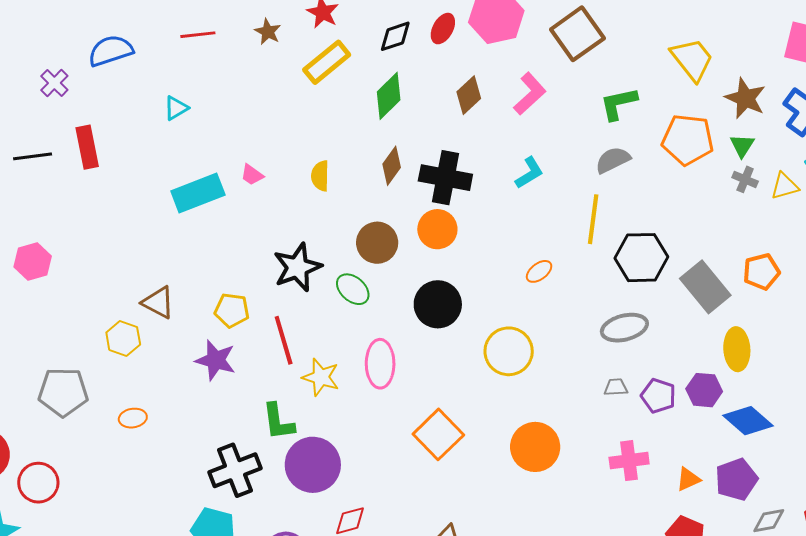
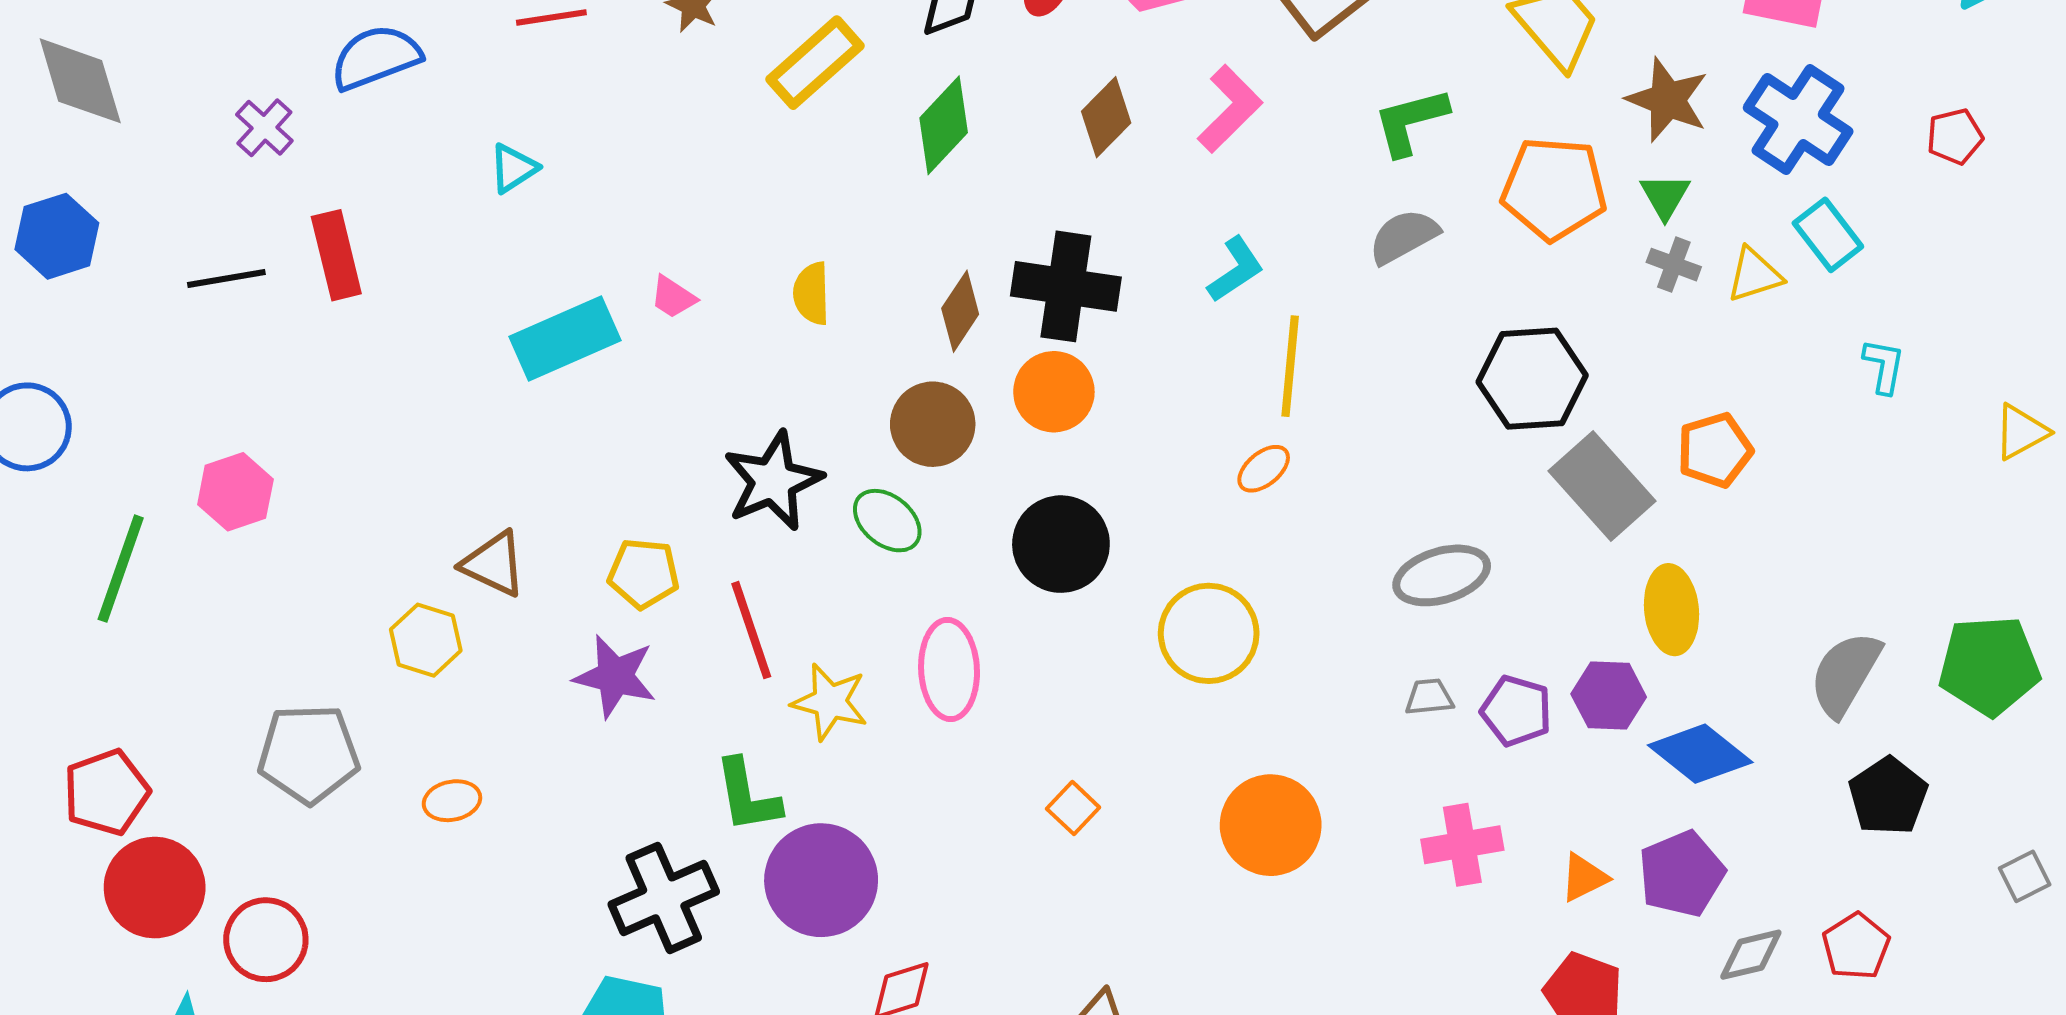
brown diamond: (392, 166) -> (960, 311), moved
yellow line: (593, 219) -> (1290, 366), moved
black hexagon: (641, 258) -> (1532, 379), moved
orange square: (438, 434) -> (1073, 808), size x0.5

